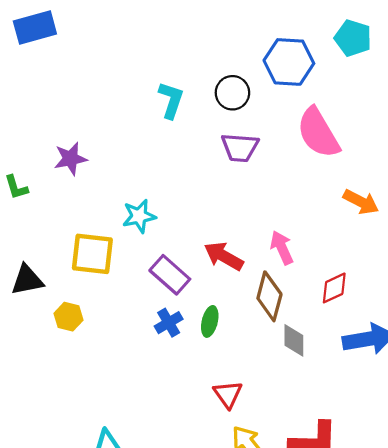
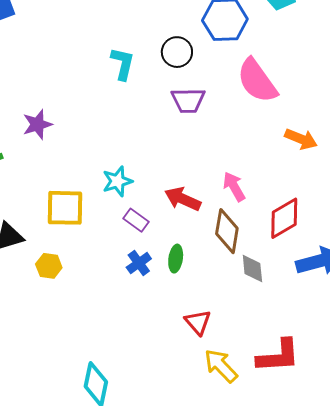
cyan star: (139, 216) -> (117, 181), moved
purple rectangle: (170, 275) -> (136, 220), size x0.7
red diamond: (334, 288) -> (284, 218), size x1.4

